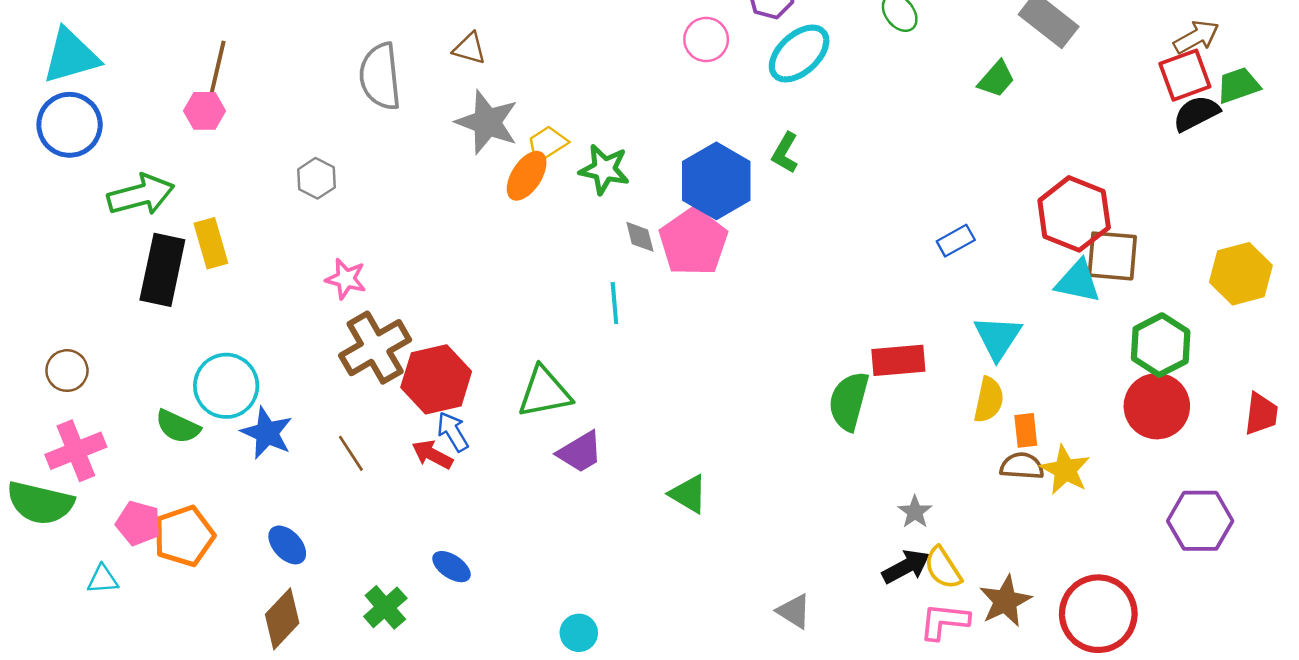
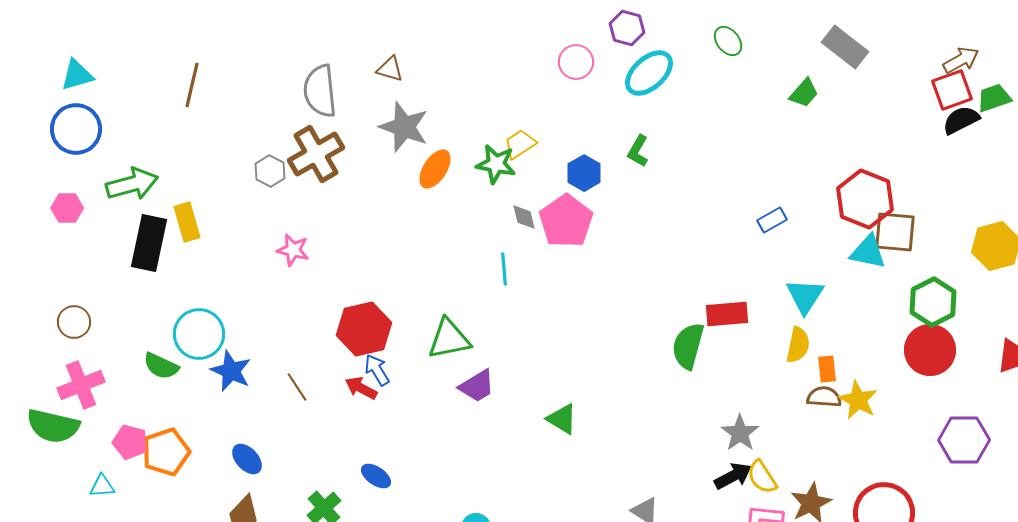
cyan triangle: (71, 56) -> (77, 75), size x0.7
pink hexagon: (204, 111) -> (67, 208), moved
yellow trapezoid: (547, 144) -> (520, 144), moved
blue hexagon: (716, 181) -> (584, 173), size x0.6
brown cross: (375, 348) -> (316, 154), moved
gray star: (915, 512) -> (740, 433), size x1.4

